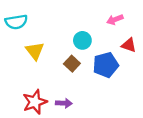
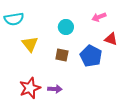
cyan circle: (82, 40) -> (66, 27), moved
brown square: (72, 64) -> (62, 55), turned -32
blue pentagon: (106, 65) -> (91, 56), turned -30

